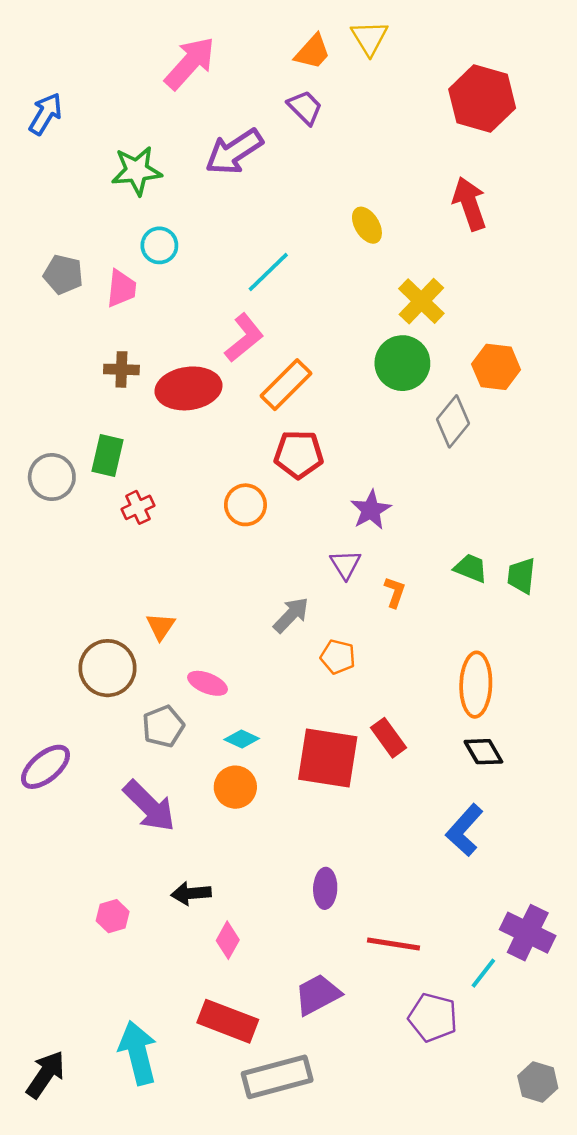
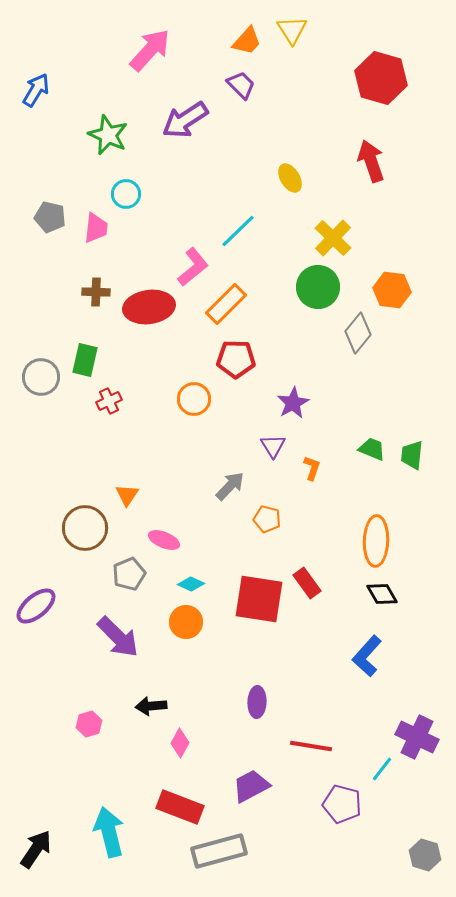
green star: (137, 171) -> (108, 135), turned 30
cyan line: (268, 272) -> (238, 231), moved

